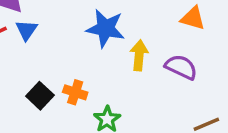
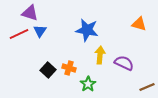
yellow arrow: (139, 55) -> (100, 55), moved
purple semicircle: (181, 67) -> (124, 63), moved

